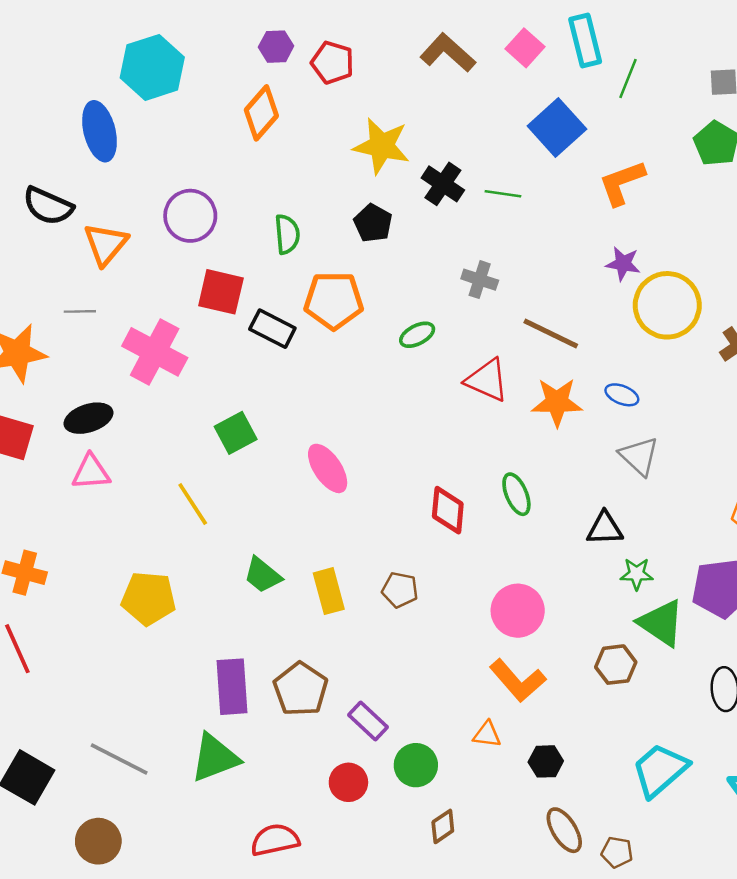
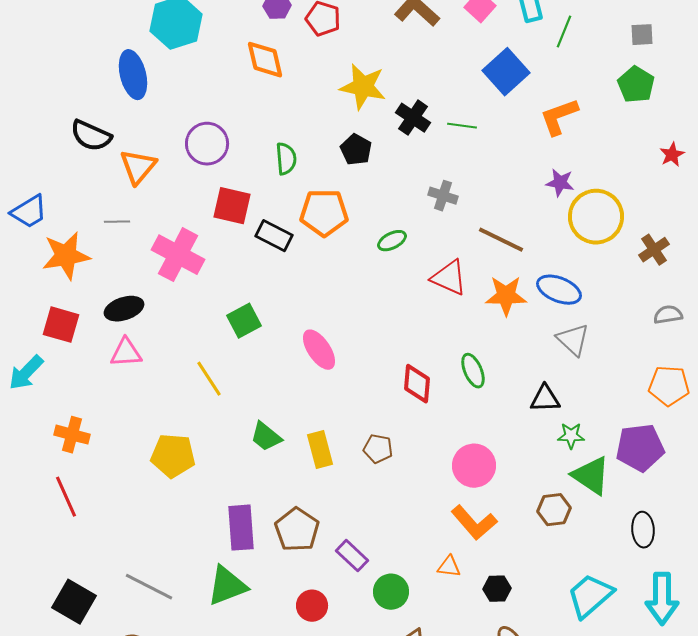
orange diamond: (261, 113) -> (265, 60), turned -54
blue ellipse: (622, 395) -> (559, 290), size x1.6
red circle: (348, 782) -> (312, 606), moved

